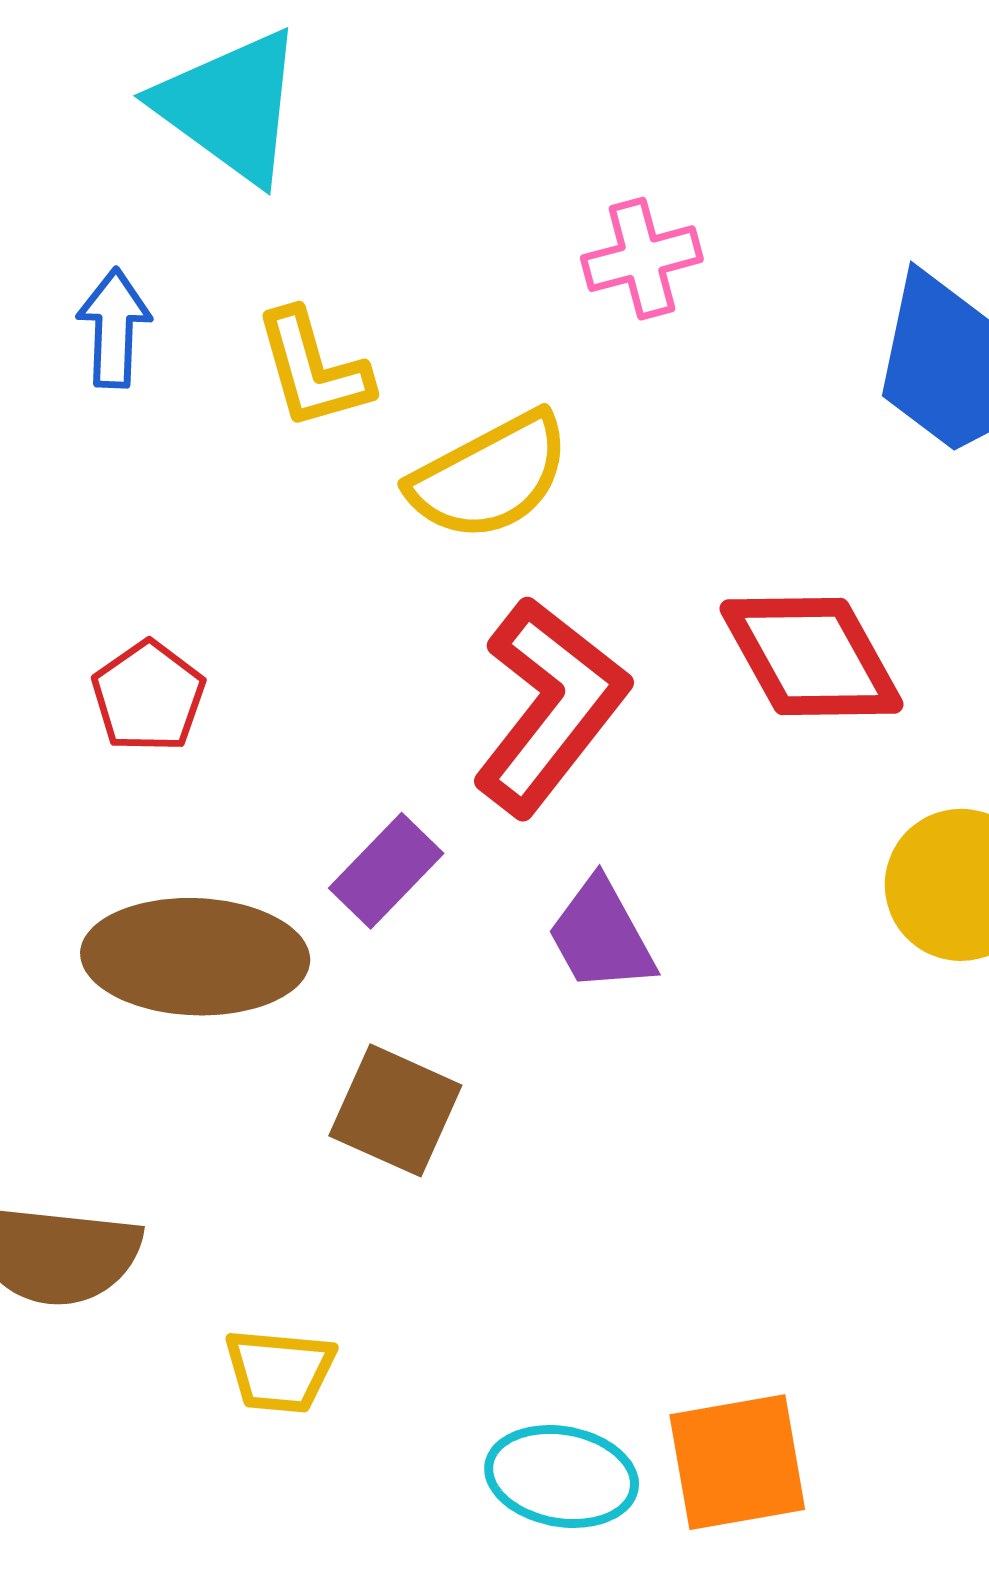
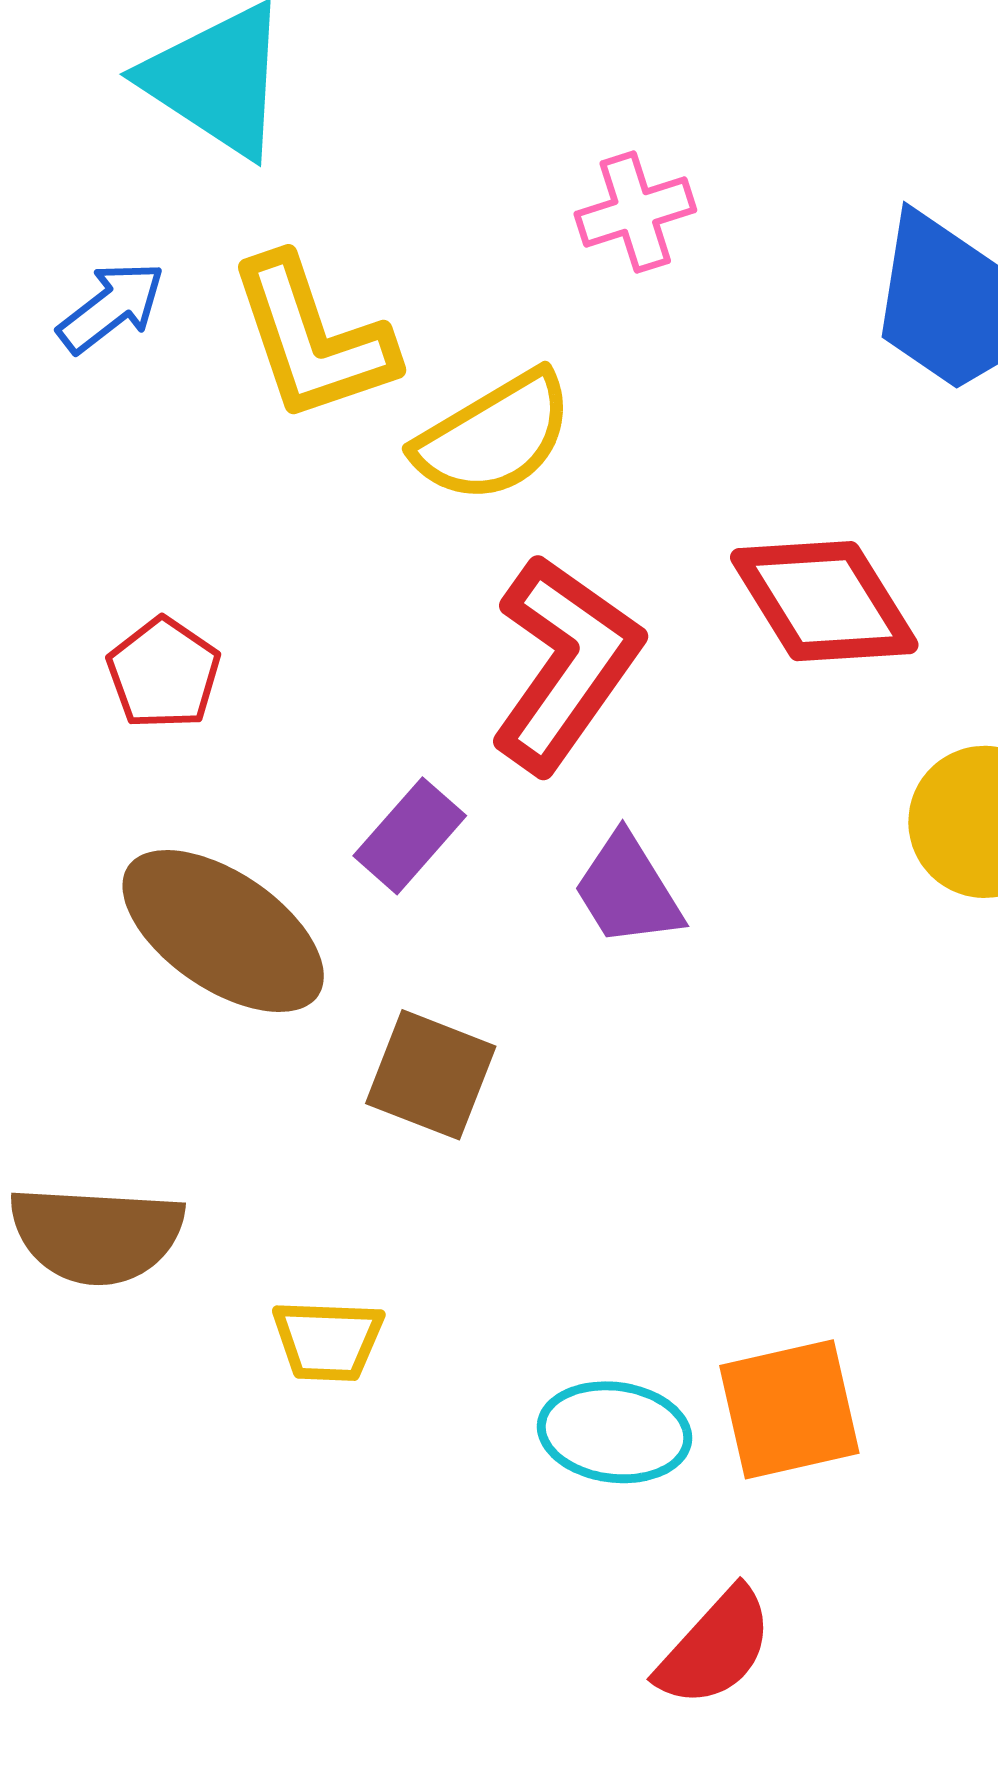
blue arrow: (114, 328) -> (111, 307), turned 53
yellow L-shape: (313, 369) -> (312, 339), size x1.4
brown ellipse: (195, 957) -> (223, 931), turned 35

